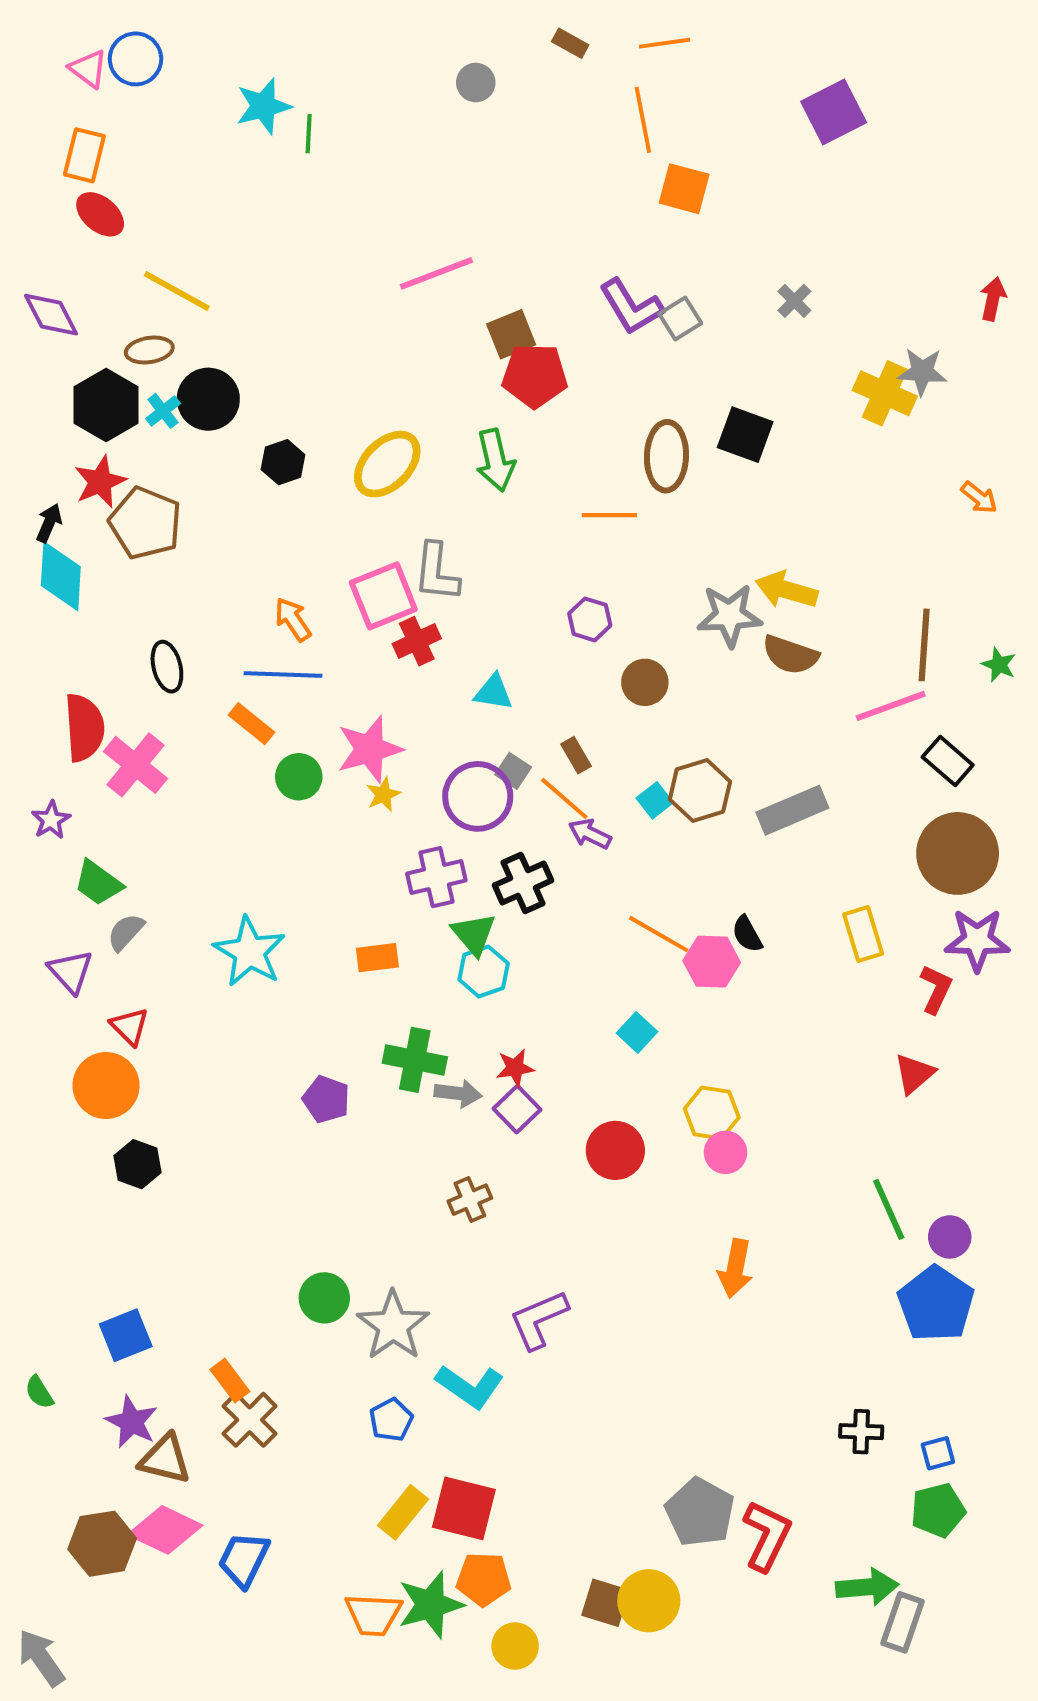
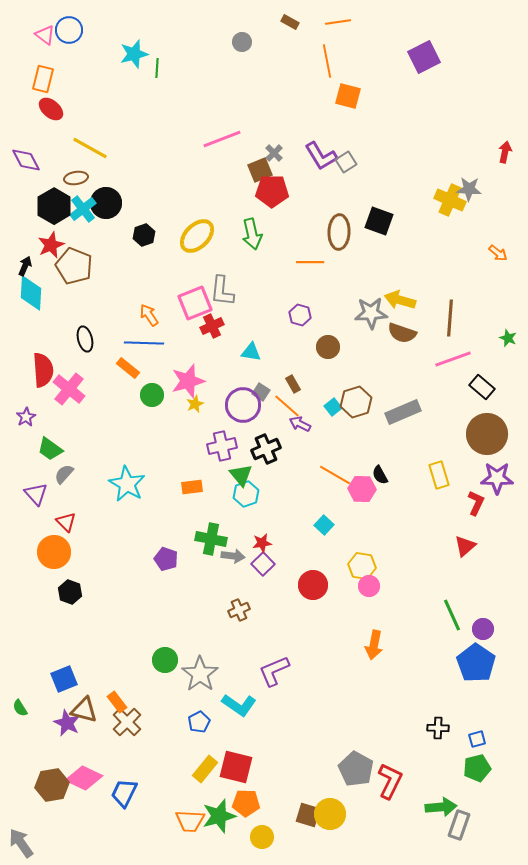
gray cross: (794, 301) -> (274, 153), moved
cyan cross: (163, 411) -> (83, 209), size x1.5
brown line: (924, 645) -> (450, 318), moved
brown triangle: (165, 1459) -> (84, 710), moved

